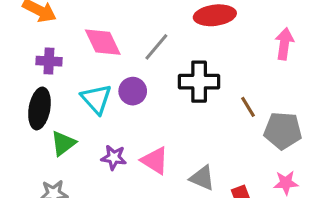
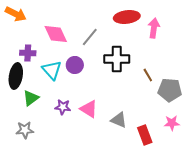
pink arrow: (284, 44) -> (154, 28), moved
purple cross: (49, 61) -> (28, 53), moved

